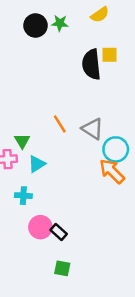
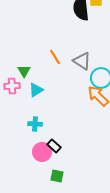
cyan cross: (23, 196) -> (35, 124), moved
pink circle: (40, 227) -> (42, 152), moved

